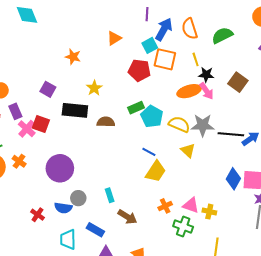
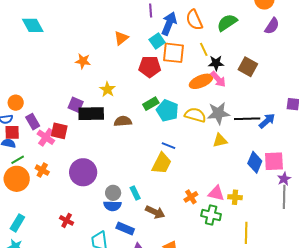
purple square: (48, 89) -> (76, 105), moved
yellow triangle: (188, 150) -> (220, 140), moved, turned -49
yellow trapezoid: (156, 172) -> (162, 163), moved
gray circle: (78, 198) -> (113, 193), moved
blue semicircle: (63, 208) -> (112, 206), moved

